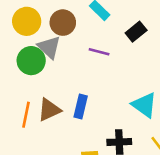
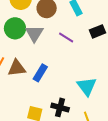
gray triangle: (49, 47) -> (34, 33), moved

